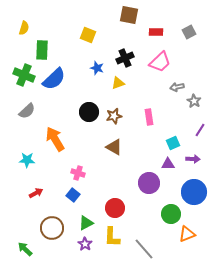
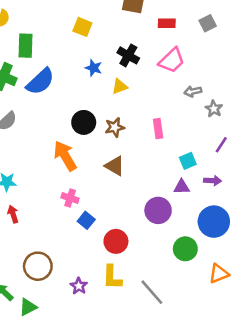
black cross: (125, 58) -> (128, 55), turned -36
orange arrow: (55, 139) -> (65, 156), moved
red arrow: (36, 193) -> (13, 214), moved, turned -80
blue square: (73, 195) -> (86, 220), moved
green triangle: (86, 223) -> (28, 307), moved
orange triangle: (187, 234) -> (219, 274), moved

